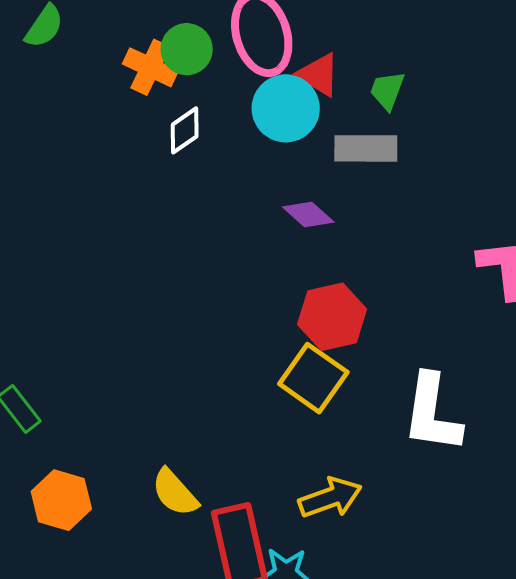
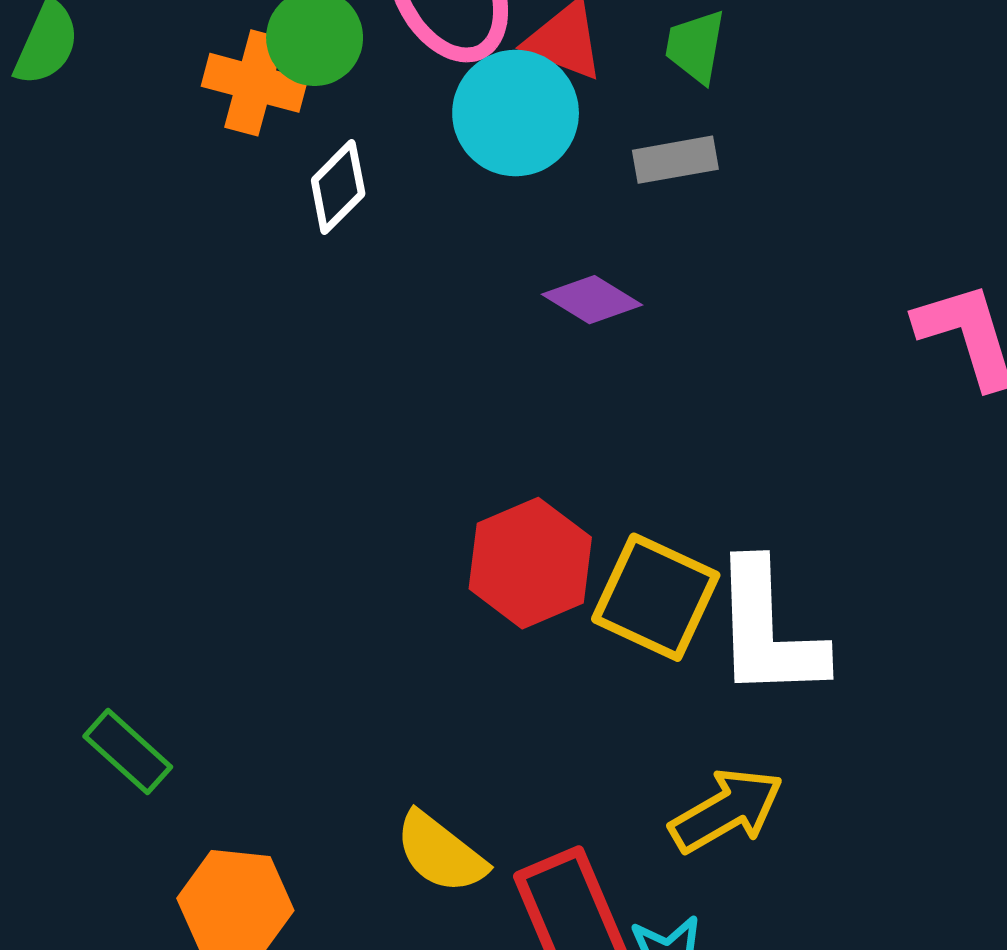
gray rectangle: (366, 148) -> (675, 160), size x0.7
red hexagon: (332, 317) -> (530, 563), moved
white L-shape: (432, 413) -> (768, 630), moved

